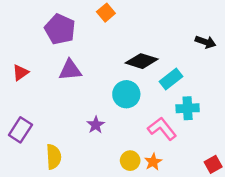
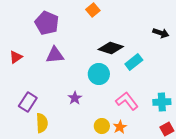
orange square: (106, 13) -> (93, 10), moved
cyan cross: (188, 108) -> (162, 102), moved
purple rectangle: (20, 130) -> (28, 102), moved

